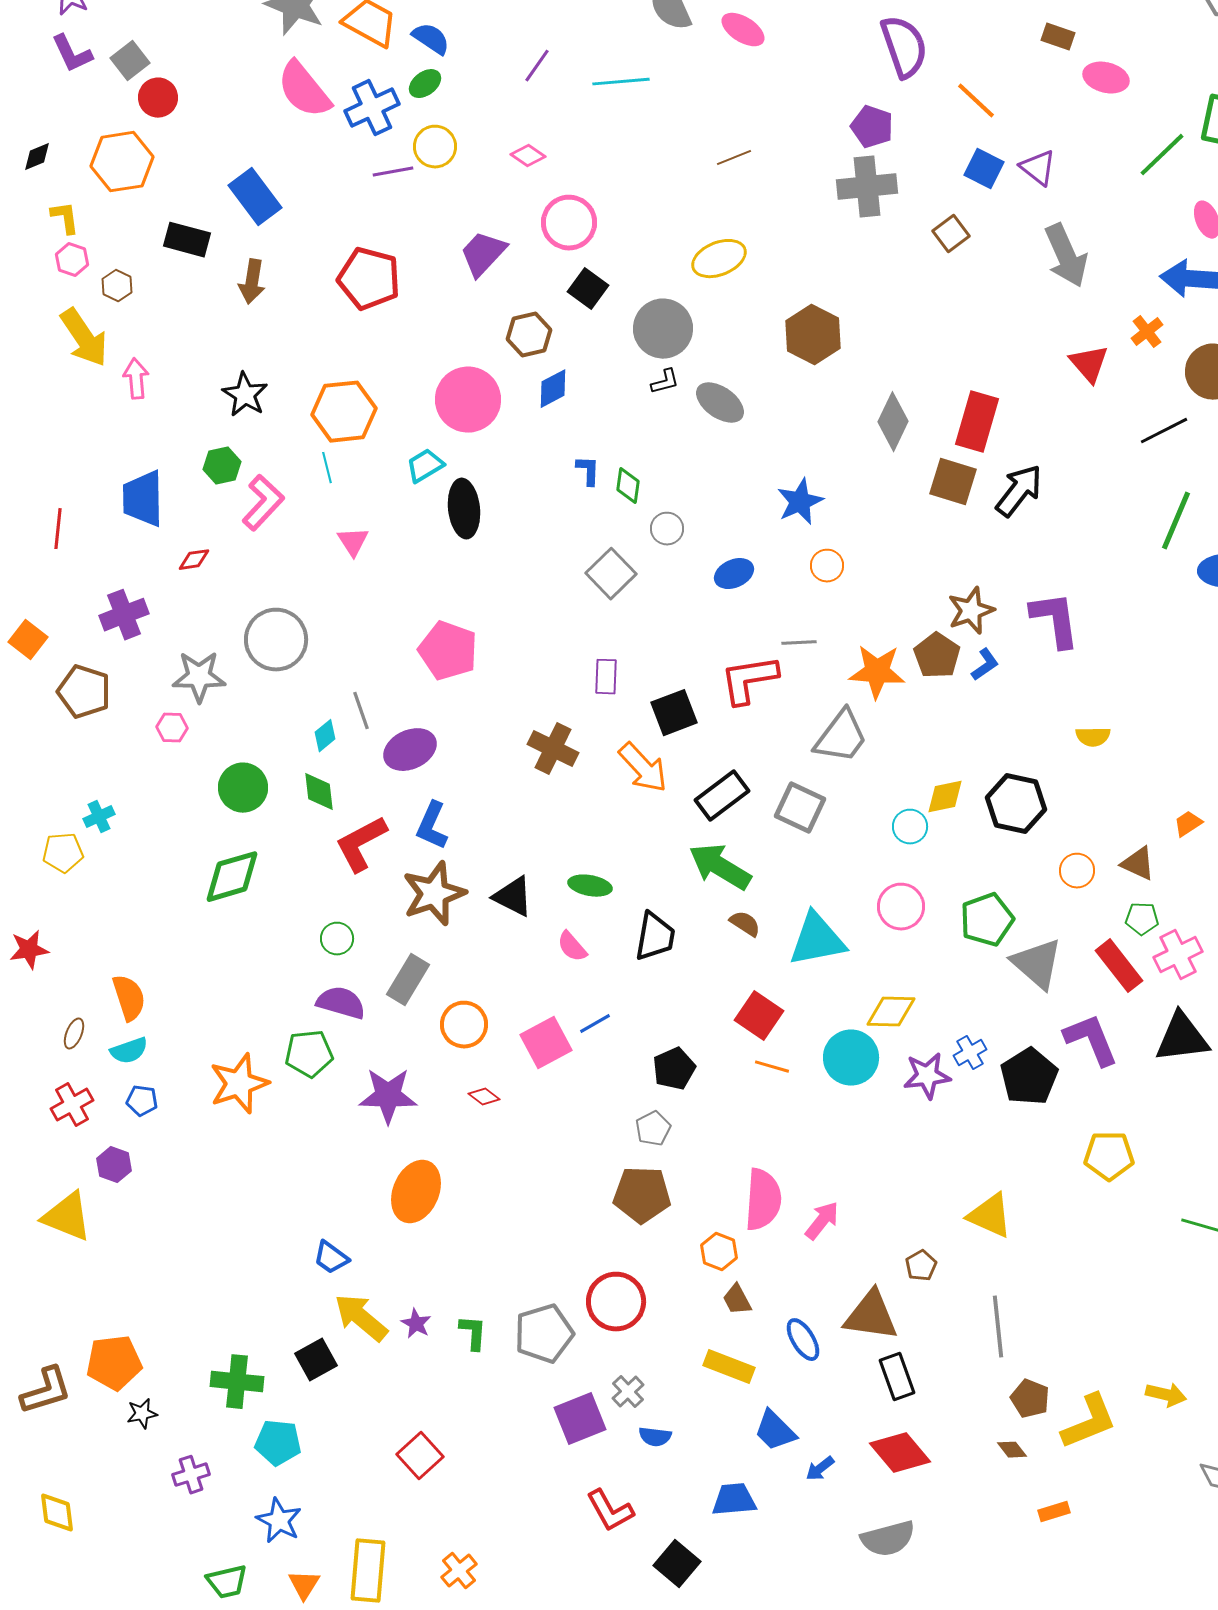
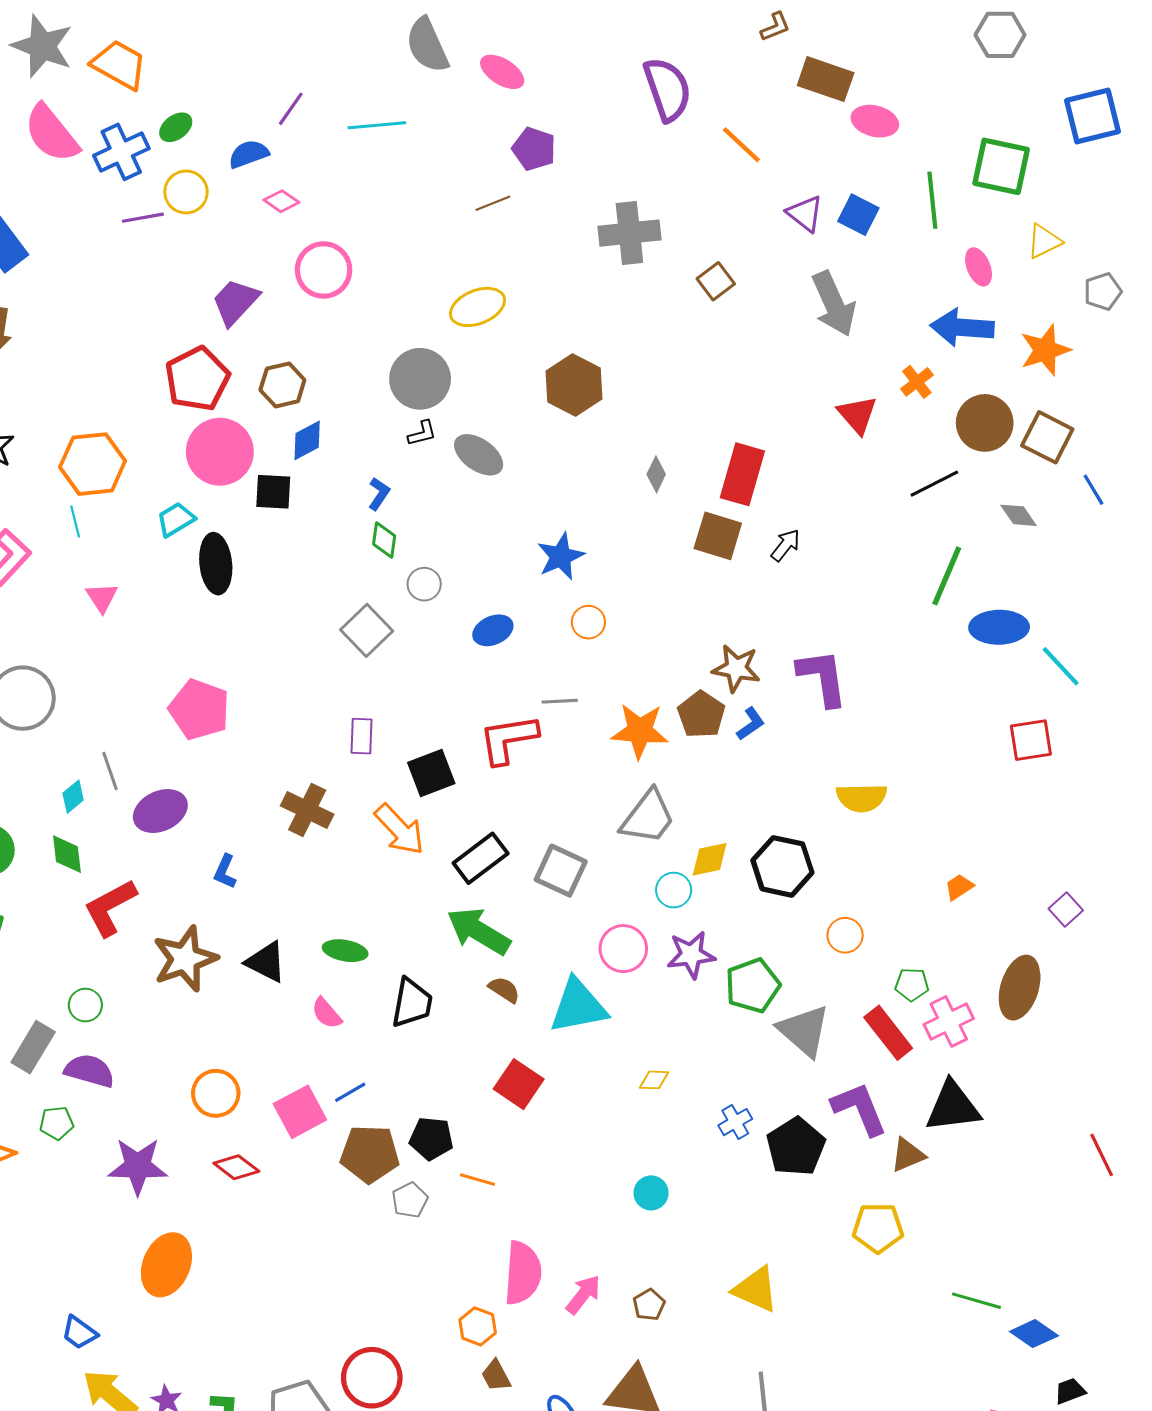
brown rectangle: (1058, 37) -> (826, 79), size x1.6
blue semicircle: (431, 39) -> (249, 154), moved, turned -54
purple pentagon: (872, 127) -> (534, 149), moved
green line: (1162, 155) -> (932, 200), turned -52
blue square: (984, 169) -> (858, 215), moved
red pentagon: (369, 279) -> (197, 379), moved, turned 30
black square: (588, 289) -> (273, 492), moved, turned -33
gray diamond: (893, 422) -> (656, 474), size x0.6
blue L-shape: (588, 471) -> (379, 494), moved, turned 32
black arrow: (1019, 491) -> (786, 545), size x0.6
brown star: (971, 611) -> (736, 668), turned 30
gray trapezoid: (841, 737) -> (648, 817), moved
yellow semicircle: (1093, 737) -> (861, 798), size x1.4
blue L-shape: (432, 826) -> (225, 872), moved, size x0.7
brown triangle: (1138, 864) -> (908, 1155), moved, turned -48
pink circle: (901, 907) -> (623, 949), moved
gray rectangle: (408, 980) -> (33, 1047), moved
yellow diamond: (891, 1012) -> (654, 1080), size x0.6
green pentagon: (309, 1054) -> (57, 1123), size x0.7
cyan circle: (851, 1058) -> (651, 1193), moved, size x0.6
orange line: (772, 1067) -> (478, 1180), moved
black pentagon: (674, 1069) -> (431, 1138), turned 30
purple star: (927, 1076) -> (691, 955), moved
red diamond: (484, 1097) -> (236, 1167), size x1.4
brown pentagon: (642, 1195) -> (370, 1154), moved
brown pentagon: (921, 1266) -> (649, 1305), moved

